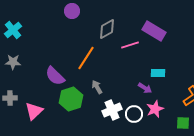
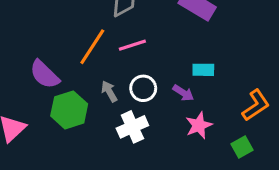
pink line: (130, 45) -> (132, 45), moved
white circle: (134, 114) -> (143, 88), moved
green square: (183, 123) -> (242, 147), turned -32

